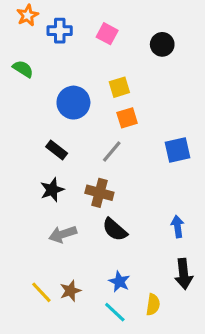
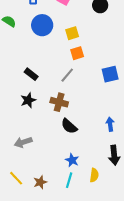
blue circle: (73, 103) -> (42, 25), moved
gray arrow: (63, 234) -> (23, 142), moved
brown star: (70, 291) -> (40, 182), moved
yellow line: (41, 292) -> (16, 178), moved
cyan line: (115, 312) -> (69, 180), turned 63

